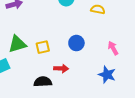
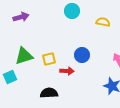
red arrow: (61, 68) -> (67, 71), moved

